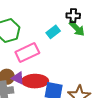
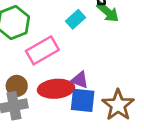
purple triangle: (18, 78) -> (80, 80), moved

